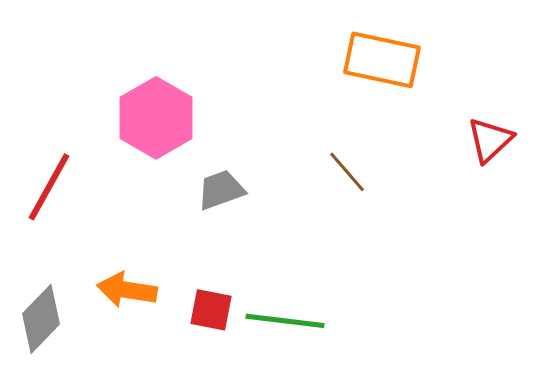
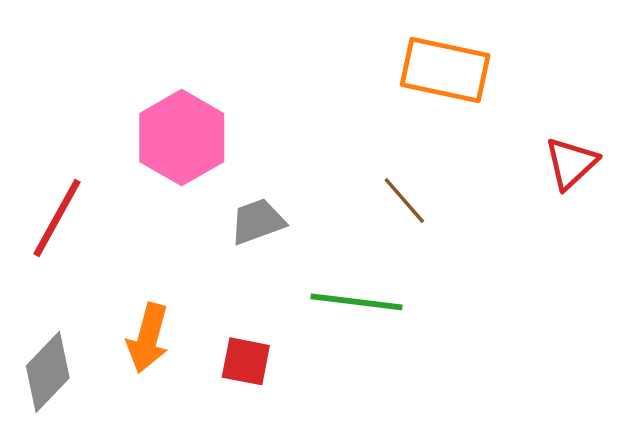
orange arrow: (127, 290) -> (148, 338), turned -84
green line: (285, 321) -> (357, 302), moved

